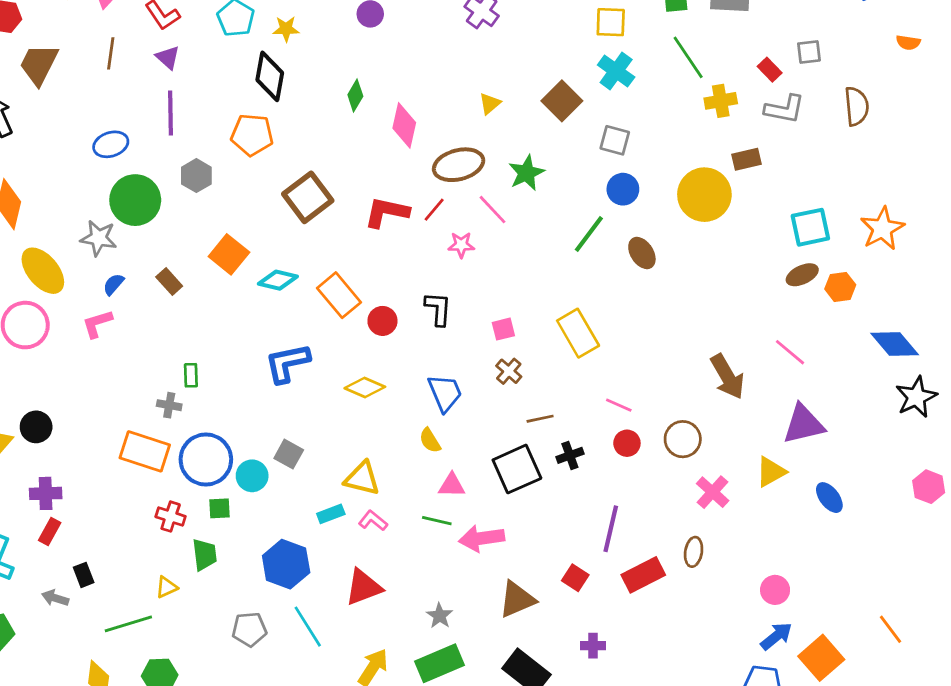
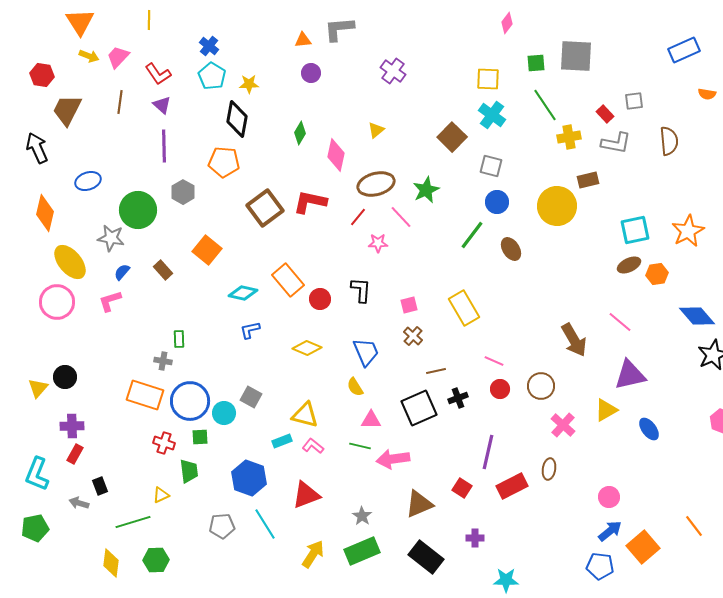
yellow triangle: (490, 104) -> (376, 130), moved
blue ellipse: (111, 144) -> (88, 181), moved
red L-shape: (387, 212) -> (310, 202), moved
cyan diamond: (278, 280) -> (243, 293), moved
blue L-shape: (287, 363) -> (250, 330), size x0.6

